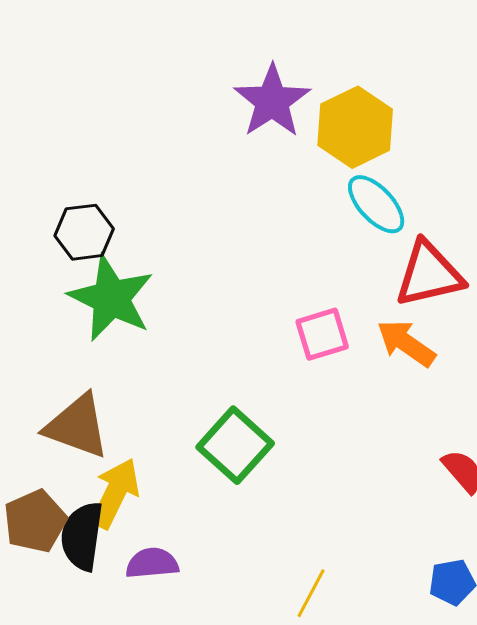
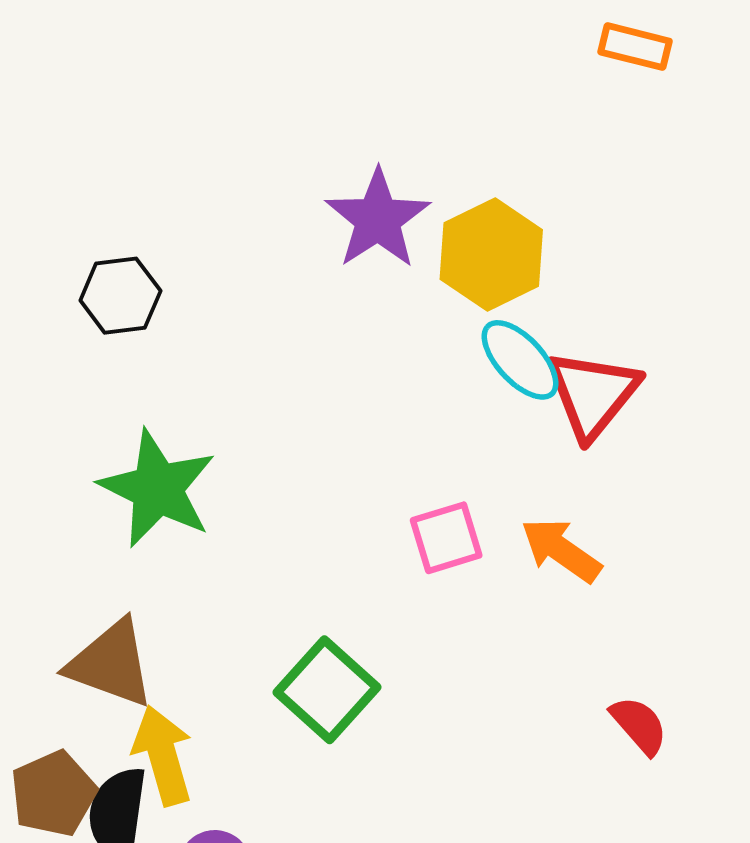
black hexagon: (84, 232) -> (120, 296), moved
red triangle: (429, 274) -> (593, 394), moved, turned -38
yellow arrow: (115, 493) -> (163, 755), turned -42

